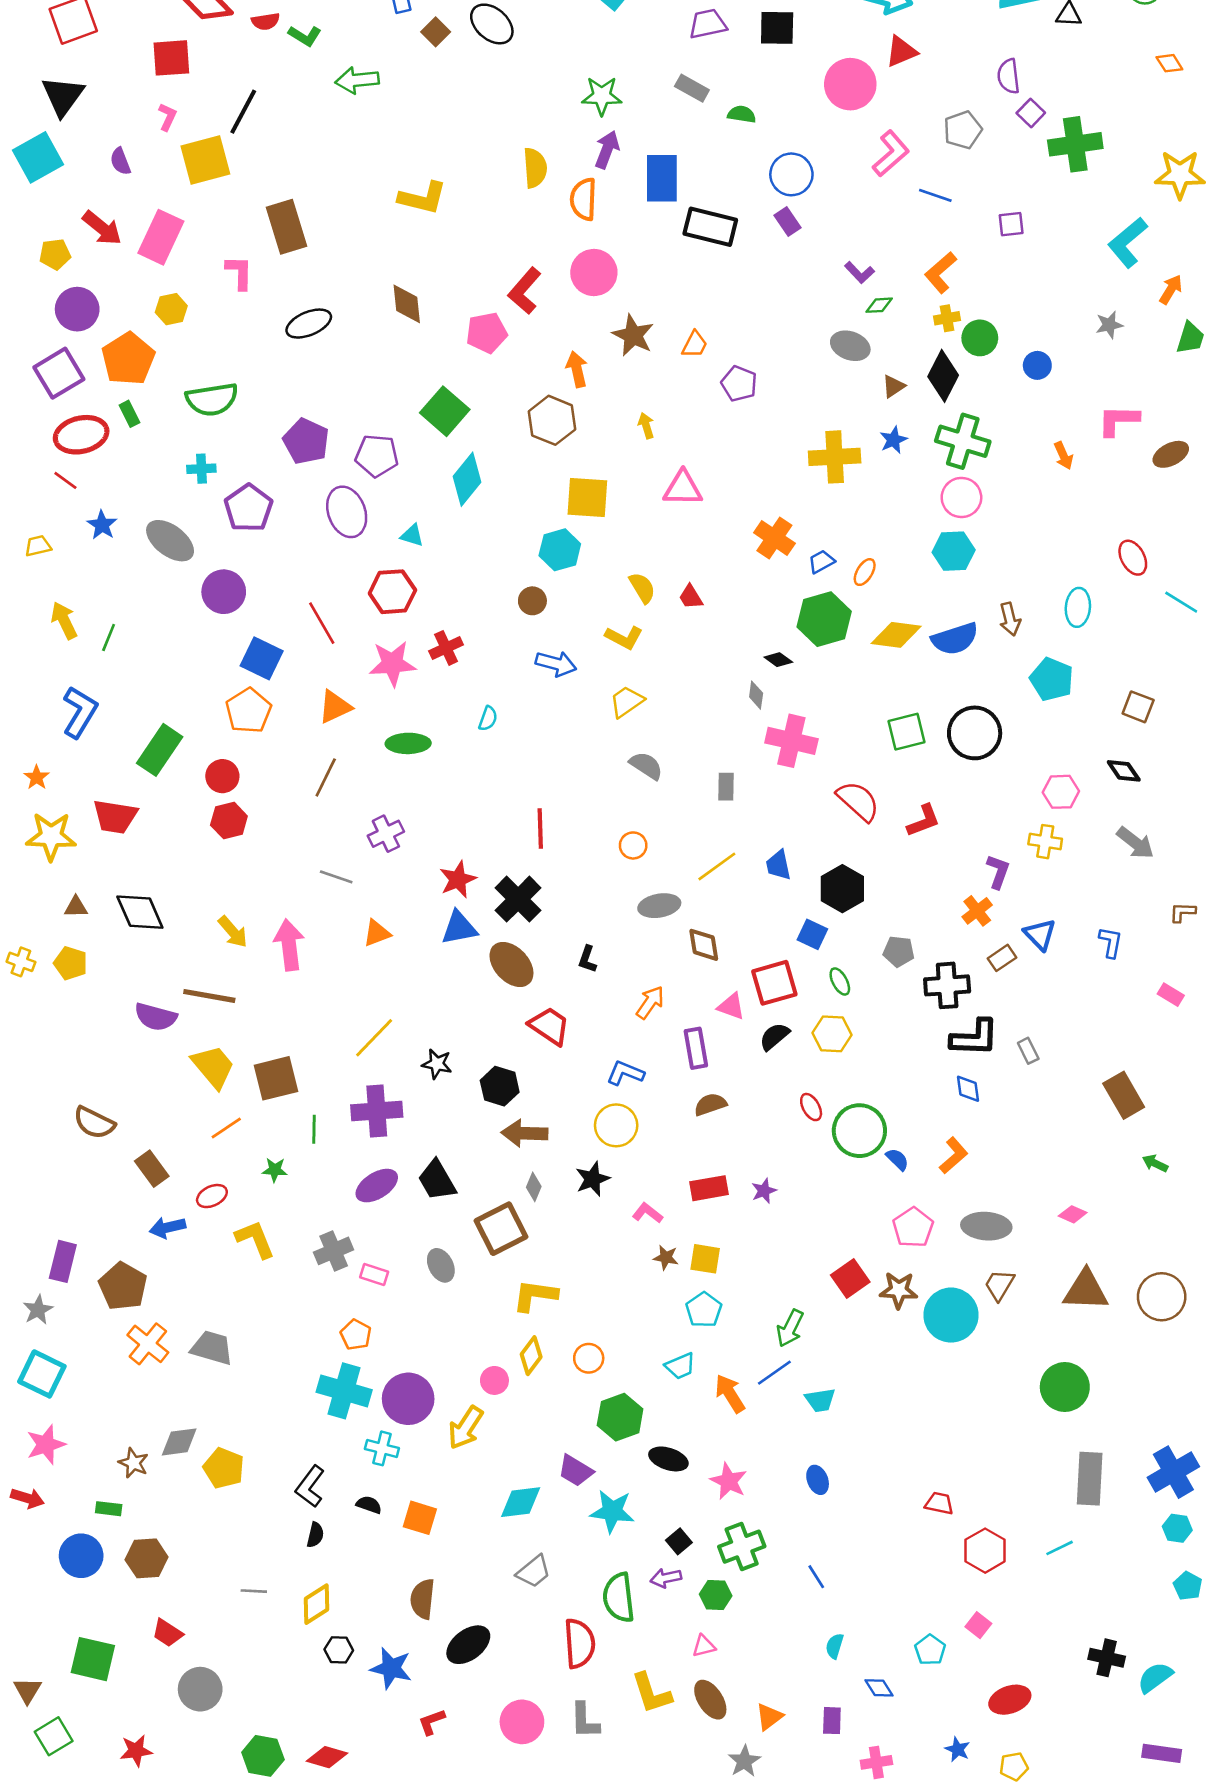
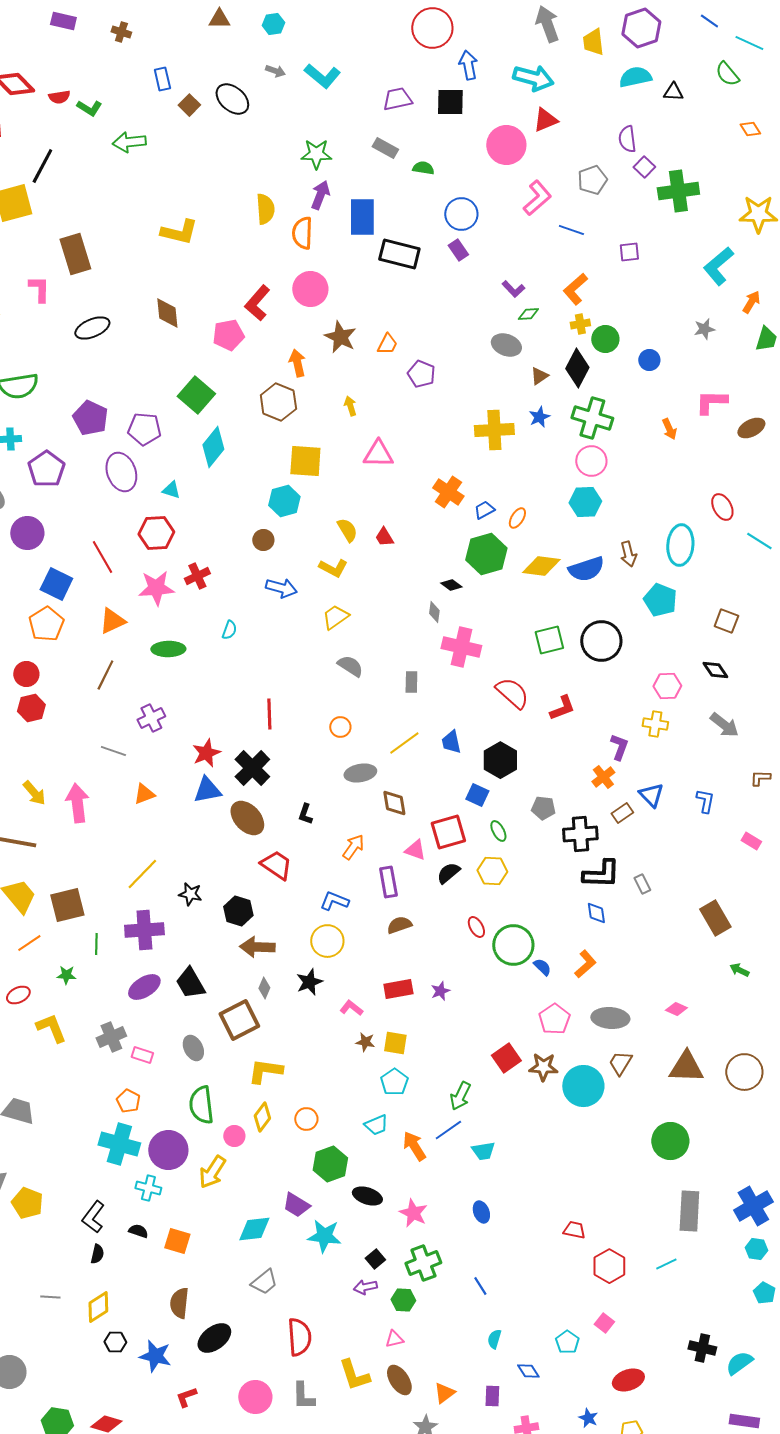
cyan ellipse: (1078, 607) -> (680, 545), size x1.4
green semicircle: (619, 1598) -> (201, 1105), moved

